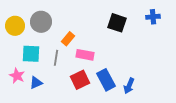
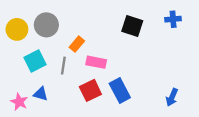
cyan square: (31, 54) -> (35, 61), turned -30
pink star: (17, 76) -> (19, 102), moved
blue triangle: (36, 83) -> (41, 94), turned 40
blue arrow: (129, 86) -> (172, 97), moved

